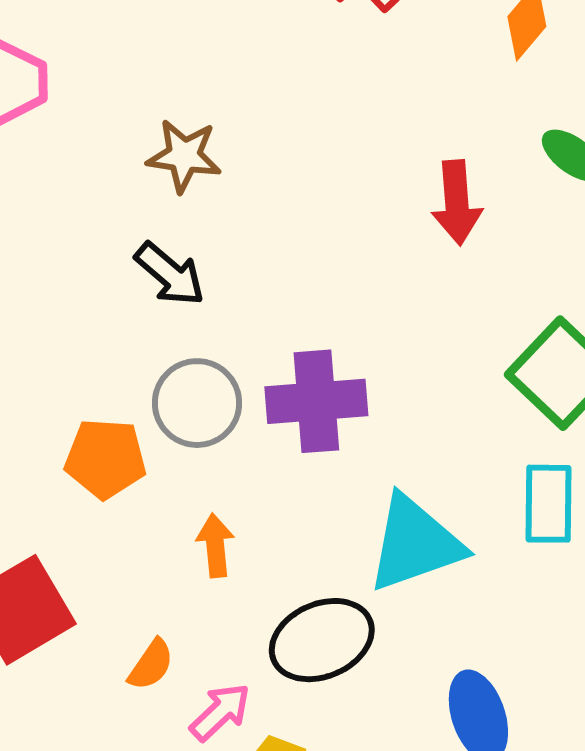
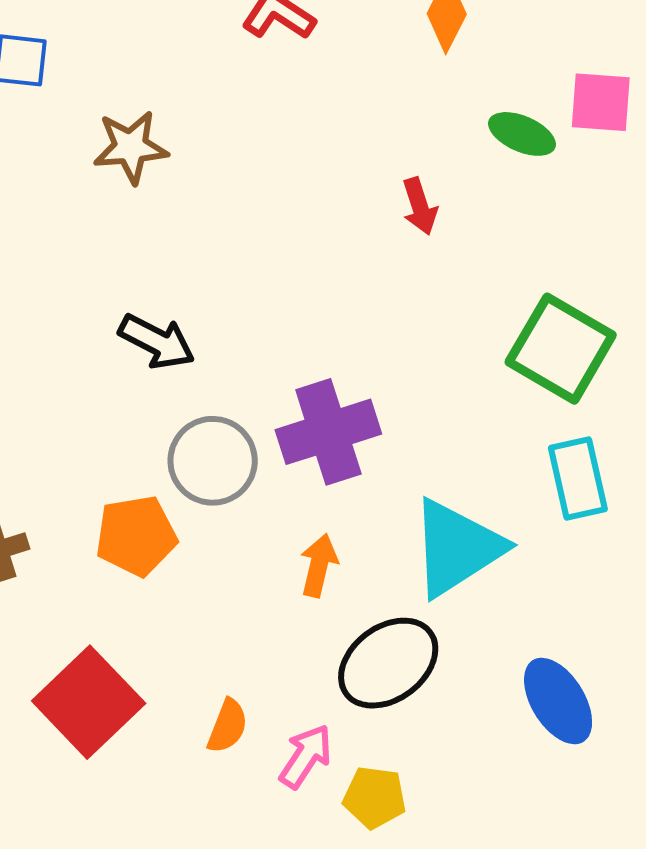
brown star: (184, 156) -> (131, 147), moved
red arrow: (457, 203) -> (420, 206), size x0.7
orange arrow: (215, 545) -> (319, 565), moved, turned 32

